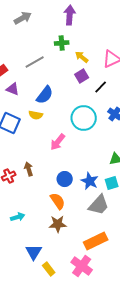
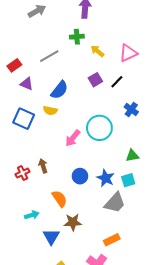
purple square: (82, 76) -> (95, 80), moved
cyan circle: (84, 118) -> (99, 128), moved
orange semicircle: (58, 201) -> (59, 199), moved
orange rectangle: (96, 241) -> (112, 240), size x0.7
blue triangle: (34, 252) -> (51, 237), moved

